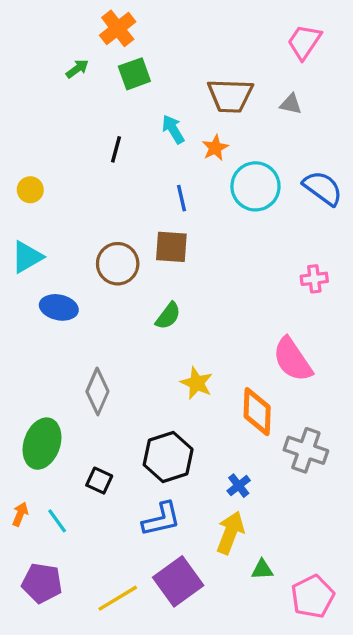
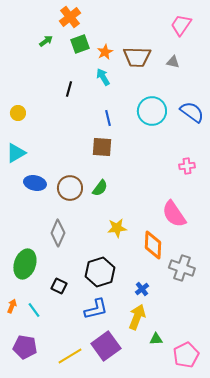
orange star: (215, 148) -> (105, 52), moved
brown circle: (118, 264) -> (70, 188), moved
yellow star: (197, 383) -> (117, 228), turned -30

